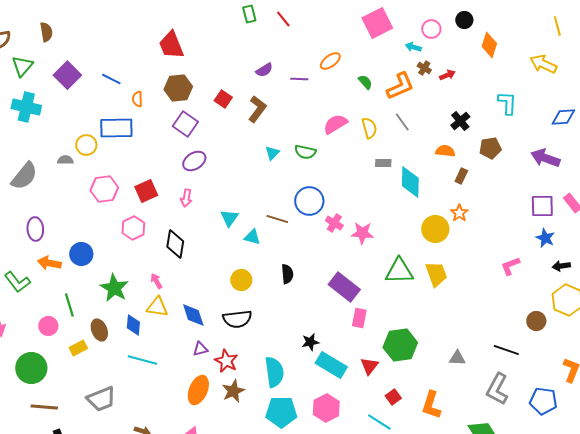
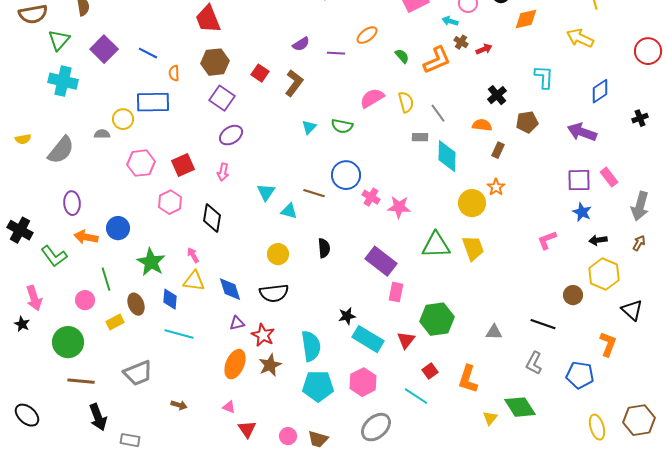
orange diamond: (489, 45) -> (526, 19), turned 60
blue diamond: (563, 117) -> (600, 91), turned -30
gray line: (402, 122) -> (438, 113), moved
gray L-shape: (497, 389) -> (534, 363), size x0.7

